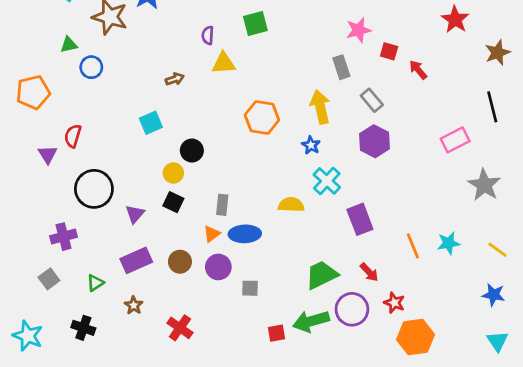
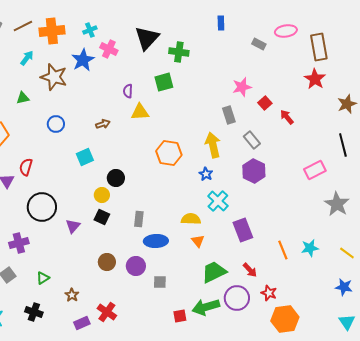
red square: (389, 51) -> (265, 103), turned 32
blue circle: (91, 67) -> (56, 124), moved
orange triangle: (212, 234) -> (198, 241), moved, turned -32
purple rectangle: (136, 260) -> (82, 323), moved, size x0.7

